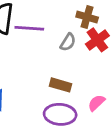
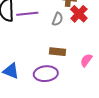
purple ellipse: (60, 114) -> (46, 74), moved

